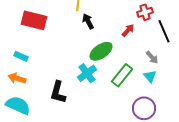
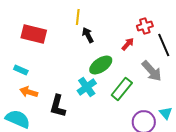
gray arrow: (152, 57) -> (152, 71), size x1.6
cyan triangle: (150, 76) -> (166, 113), moved
orange arrow: (17, 78) -> (29, 92), moved

